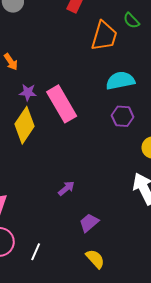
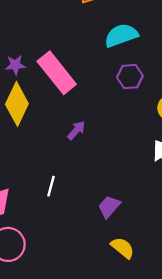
purple arrow: (66, 188) -> (76, 130), moved
white line: (36, 252) -> (51, 186), moved

